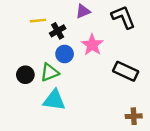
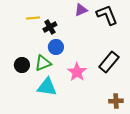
purple triangle: (83, 11) -> (81, 10), moved
pink star: (92, 45) -> (77, 72), moved
black rectangle: (126, 71) -> (109, 62), turned -75

